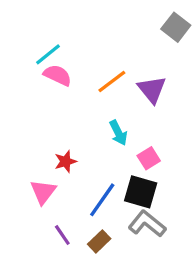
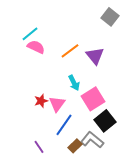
pink square: (149, 158) -> (93, 99), size x1.6
pink triangle: (43, 192) -> (57, 104), moved
black square: (141, 192) -> (105, 121), moved, turned 35
brown rectangle: (99, 241) -> (75, 146), moved

